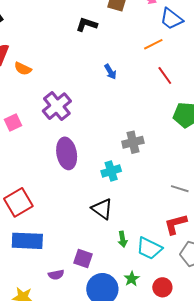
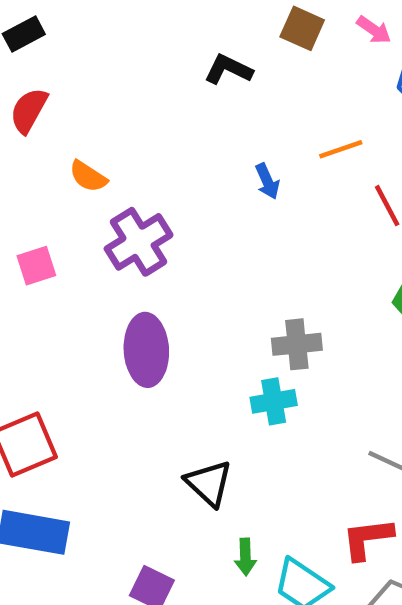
orange line: (153, 44) -> (341, 149), moved
orange semicircle: (23, 69) -> (88, 176), moved
cyan cross: (111, 171) -> (274, 401), moved

